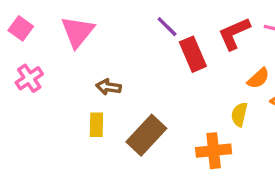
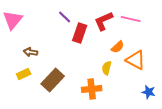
red rectangle: (193, 54) -> (80, 33), turned 42
yellow rectangle: (96, 125) -> (24, 74), turned 64

